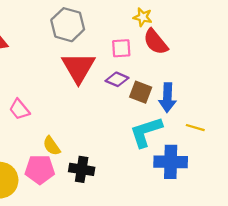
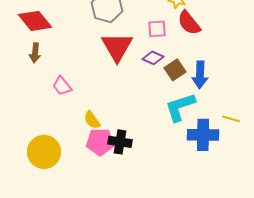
brown square: (141, 92) -> (175, 70), turned 35
yellow line: (195, 128) -> (231, 119), moved
pink pentagon: (40, 169) -> (100, 142), moved

